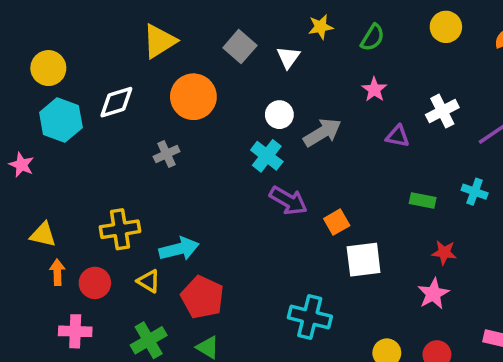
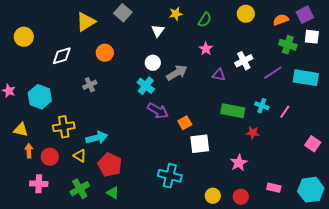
gray square: (240, 47) -> (123, 13), moved
orange circle: (193, 97) -> (105, 53), size x0.7
cyan hexagon: (61, 120) -> (40, 97), moved
green rectangle: (423, 201) -> (233, 111), size x1.6
red star: (444, 253) -> (253, 133), moved

